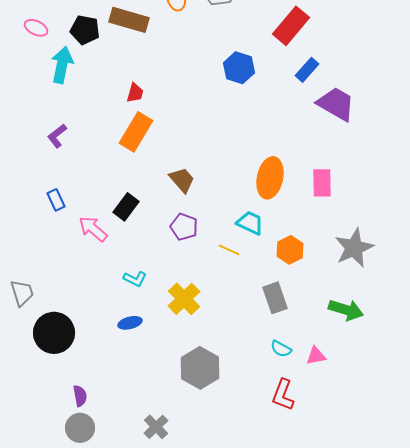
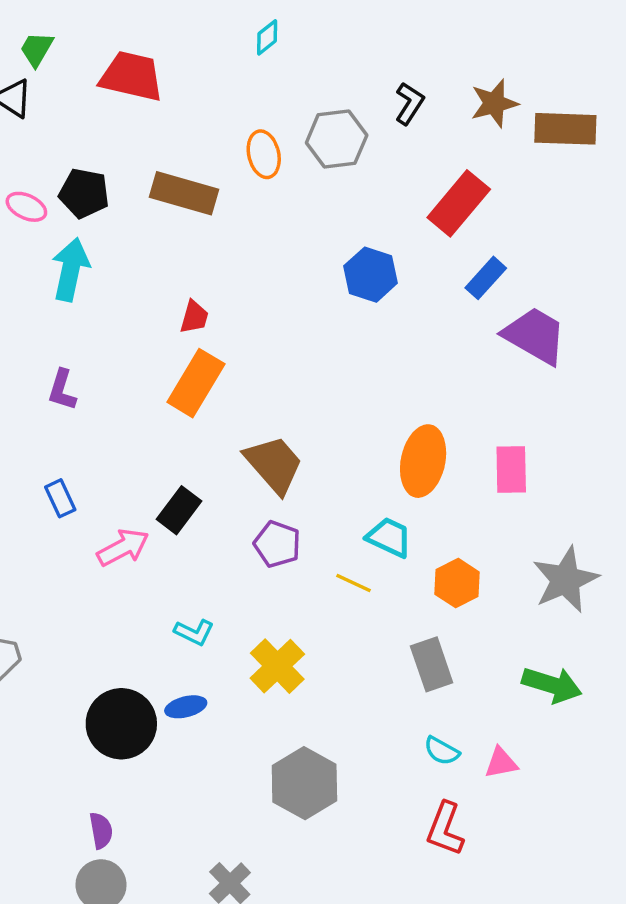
black pentagon: (85, 30) -> (84, 193), moved
purple L-shape: (57, 136) -> (62, 390), turned -35
brown trapezoid: (182, 180) -> (274, 464), size x1.4
pink arrow: (93, 229) -> (123, 547), turned 112
black circle: (54, 333) -> (121, 724), moved

